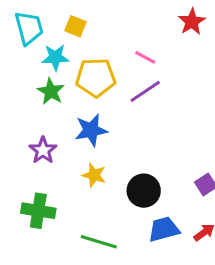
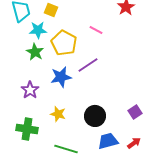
yellow pentagon: (96, 77) -> (64, 43), turned 30
purple line: (145, 91) -> (88, 65), moved
yellow star: (94, 175) -> (58, 114), moved

